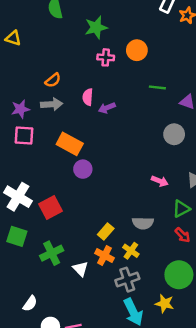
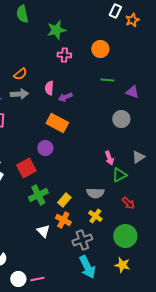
orange circle: (137, 50) -> (100, 49), moved
orange rectangle: (70, 144) -> (57, 123), moved
pink arrow: (160, 181) -> (109, 158), turned 48
red square: (50, 208) -> (26, 168), moved
green triangle: (181, 209) -> (119, 175), moved
yellow cross: (131, 251) -> (95, 216), moved
green cross: (52, 253) -> (38, 195), moved
yellow star: (164, 304) -> (122, 265), moved

